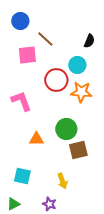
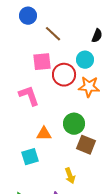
pink square: (27, 55) -> (42, 62), moved
brown square: (78, 150) -> (86, 145), turned 36
cyan square: (22, 176) -> (30, 157), moved, turned -30

